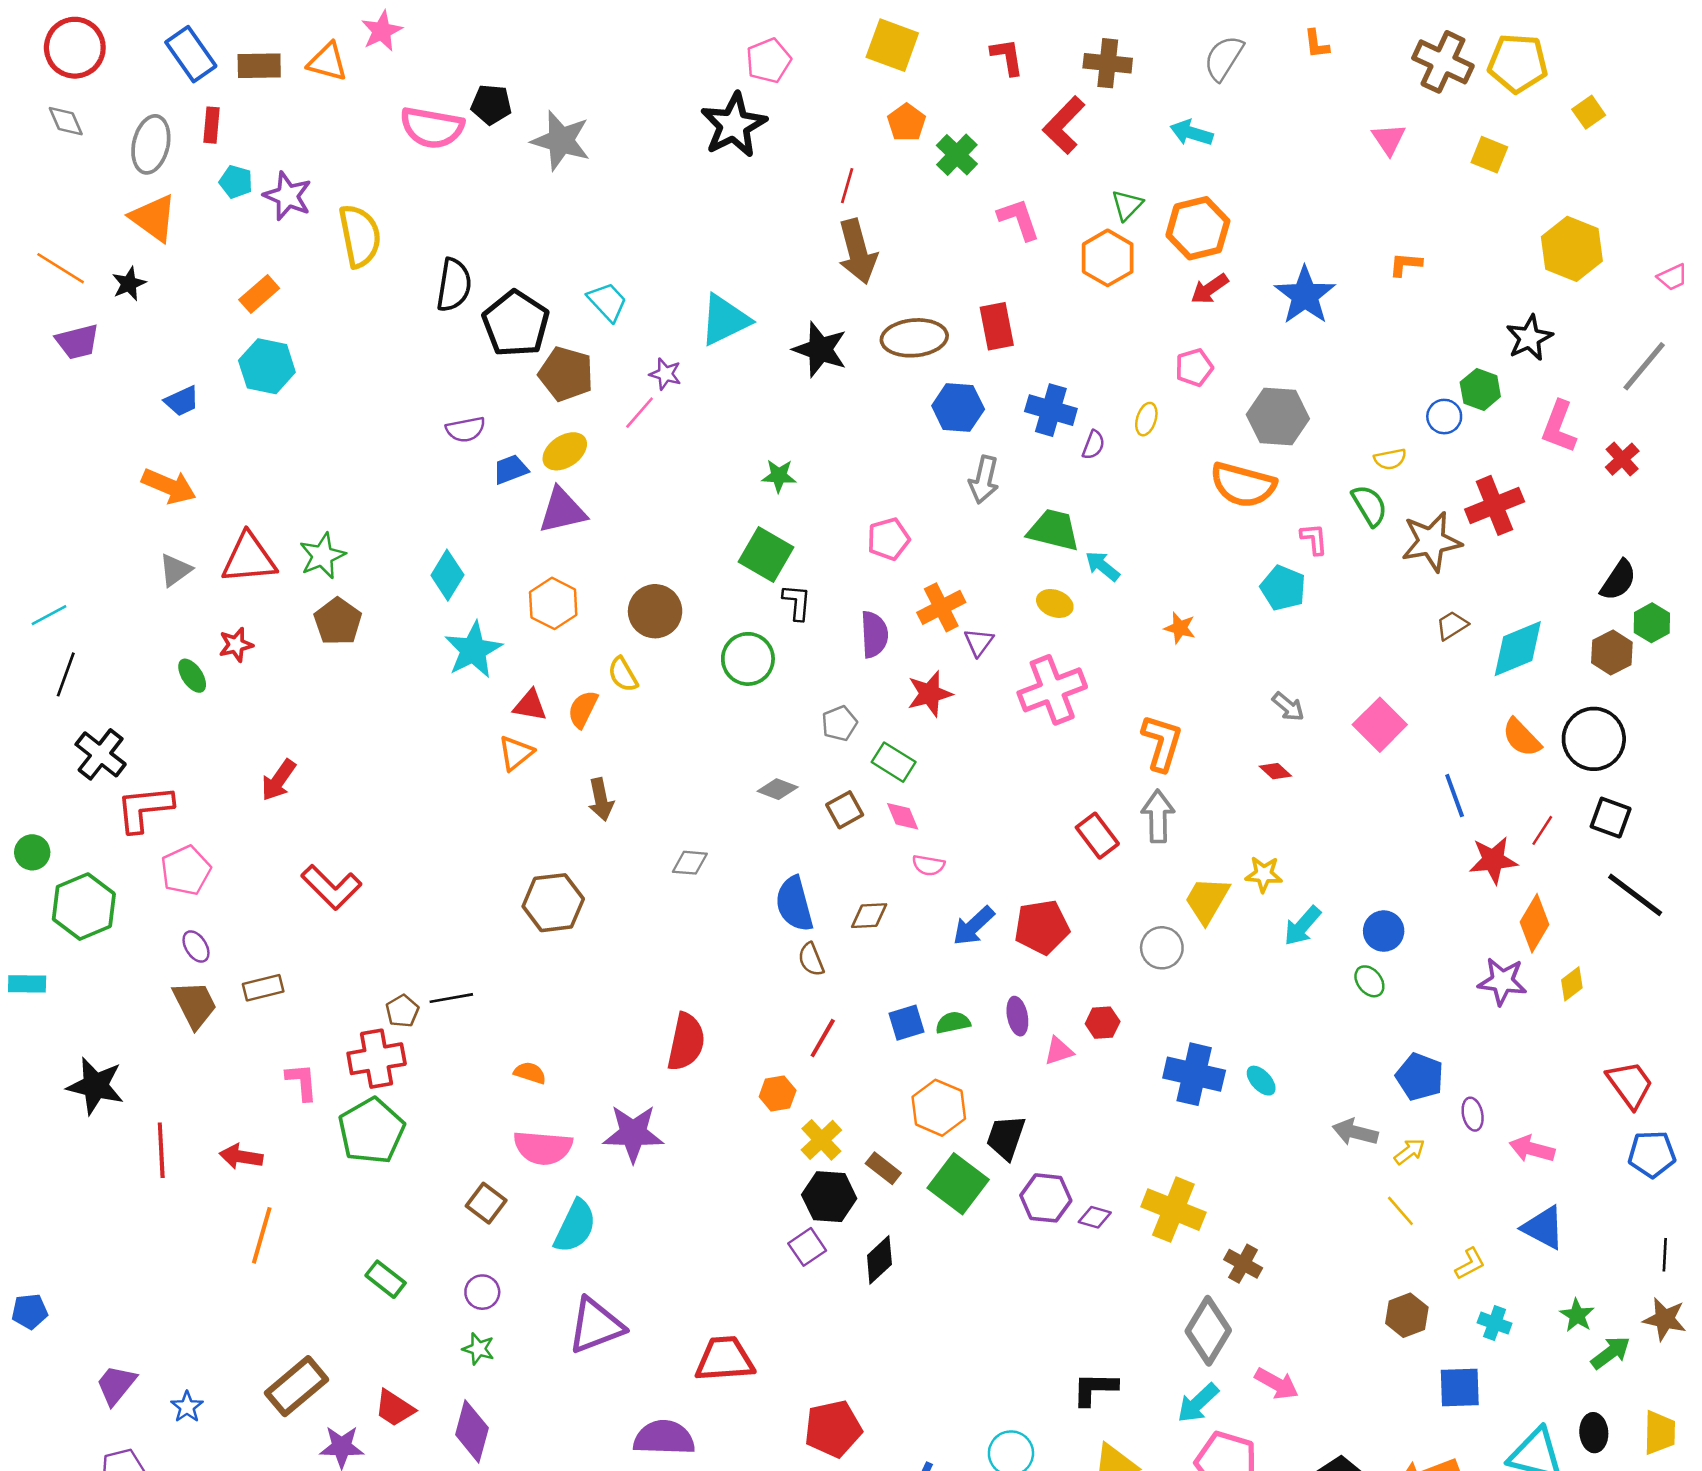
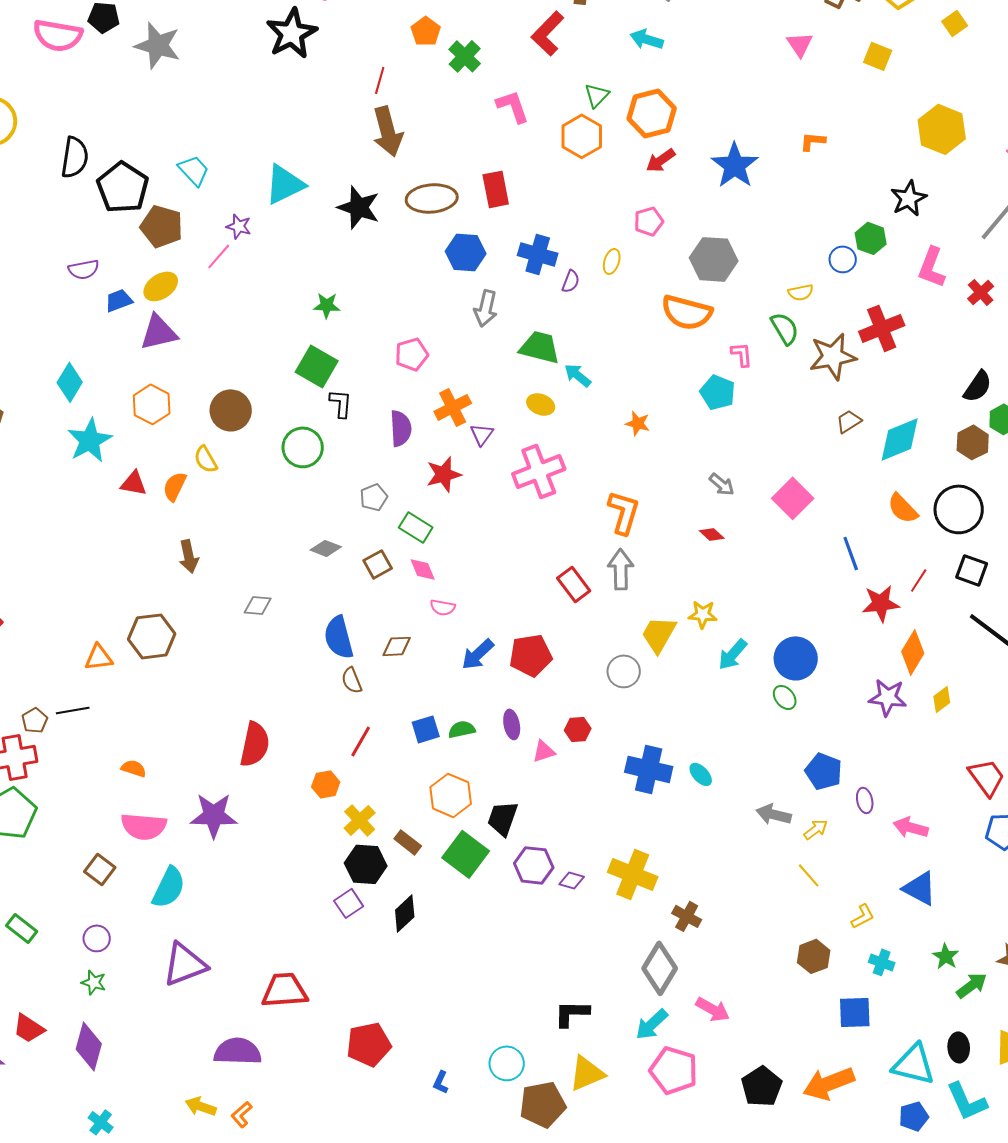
orange triangle: (516, 753) -> (99, 657), moved, turned 32
blue circle: (1384, 931) -> (796, 658), size x1.4

